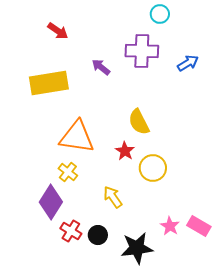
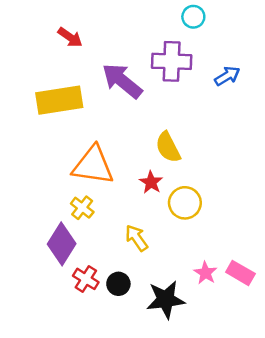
purple arrow: (101, 67) -> (122, 81), size x1.8

